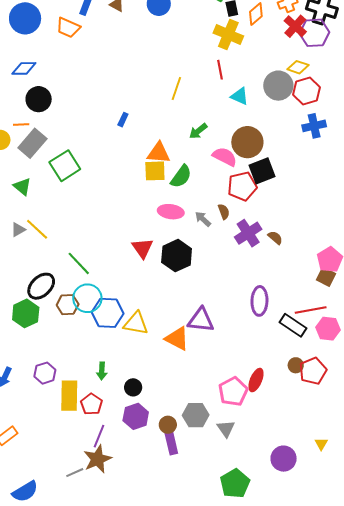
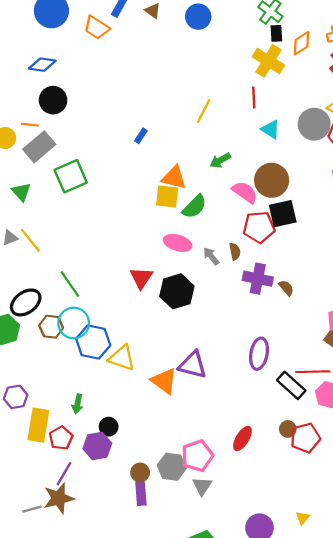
purple cross: (248, 233) -> (258, 279), turned 36
pink pentagon: (233, 391) -> (197, 456), moved
purple hexagon: (136, 416) -> (97, 446), moved

